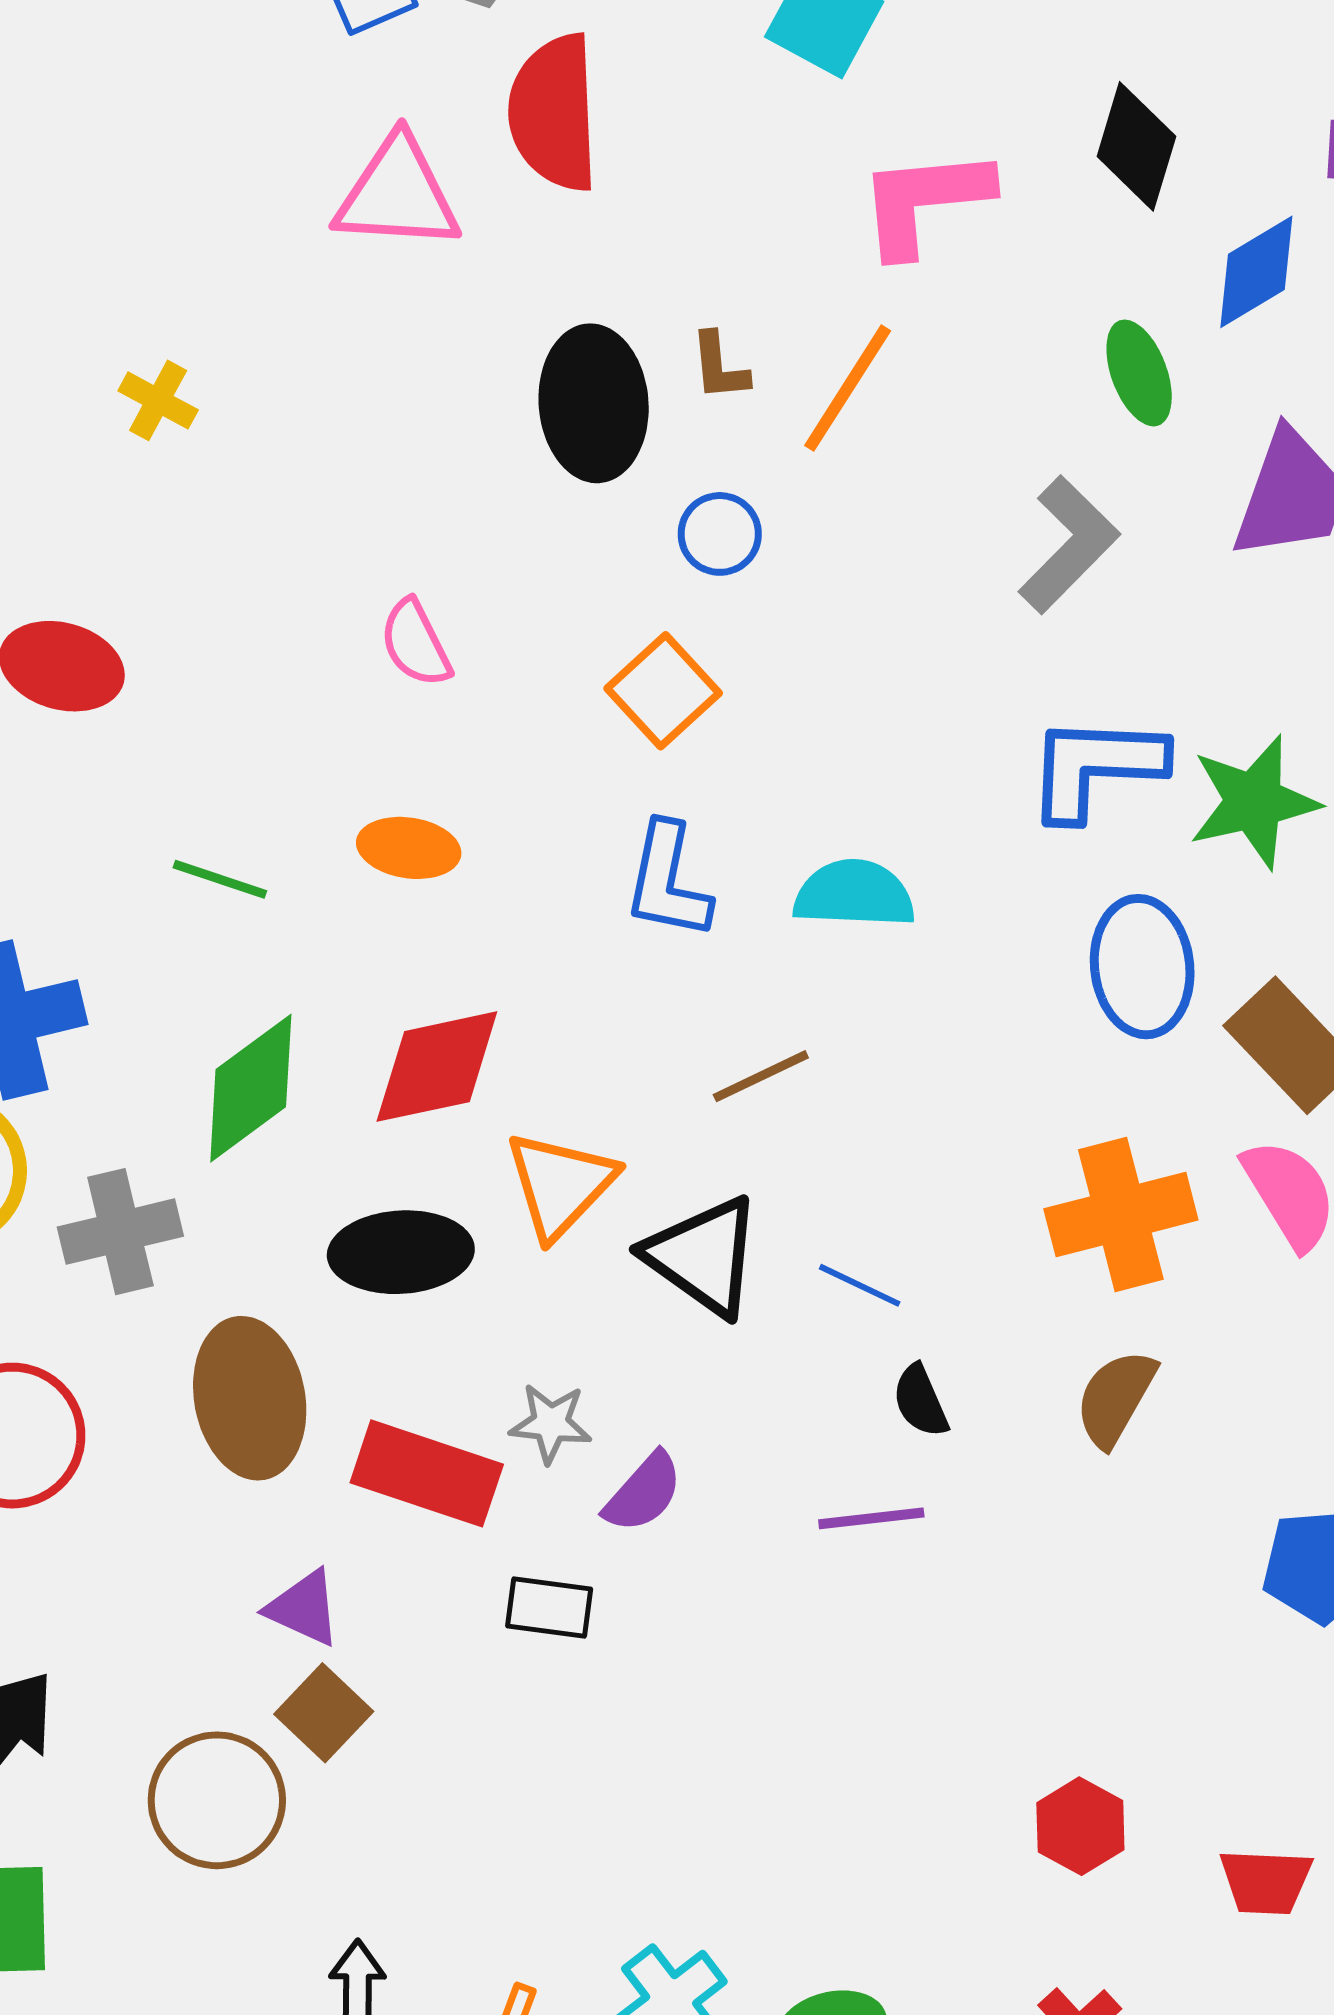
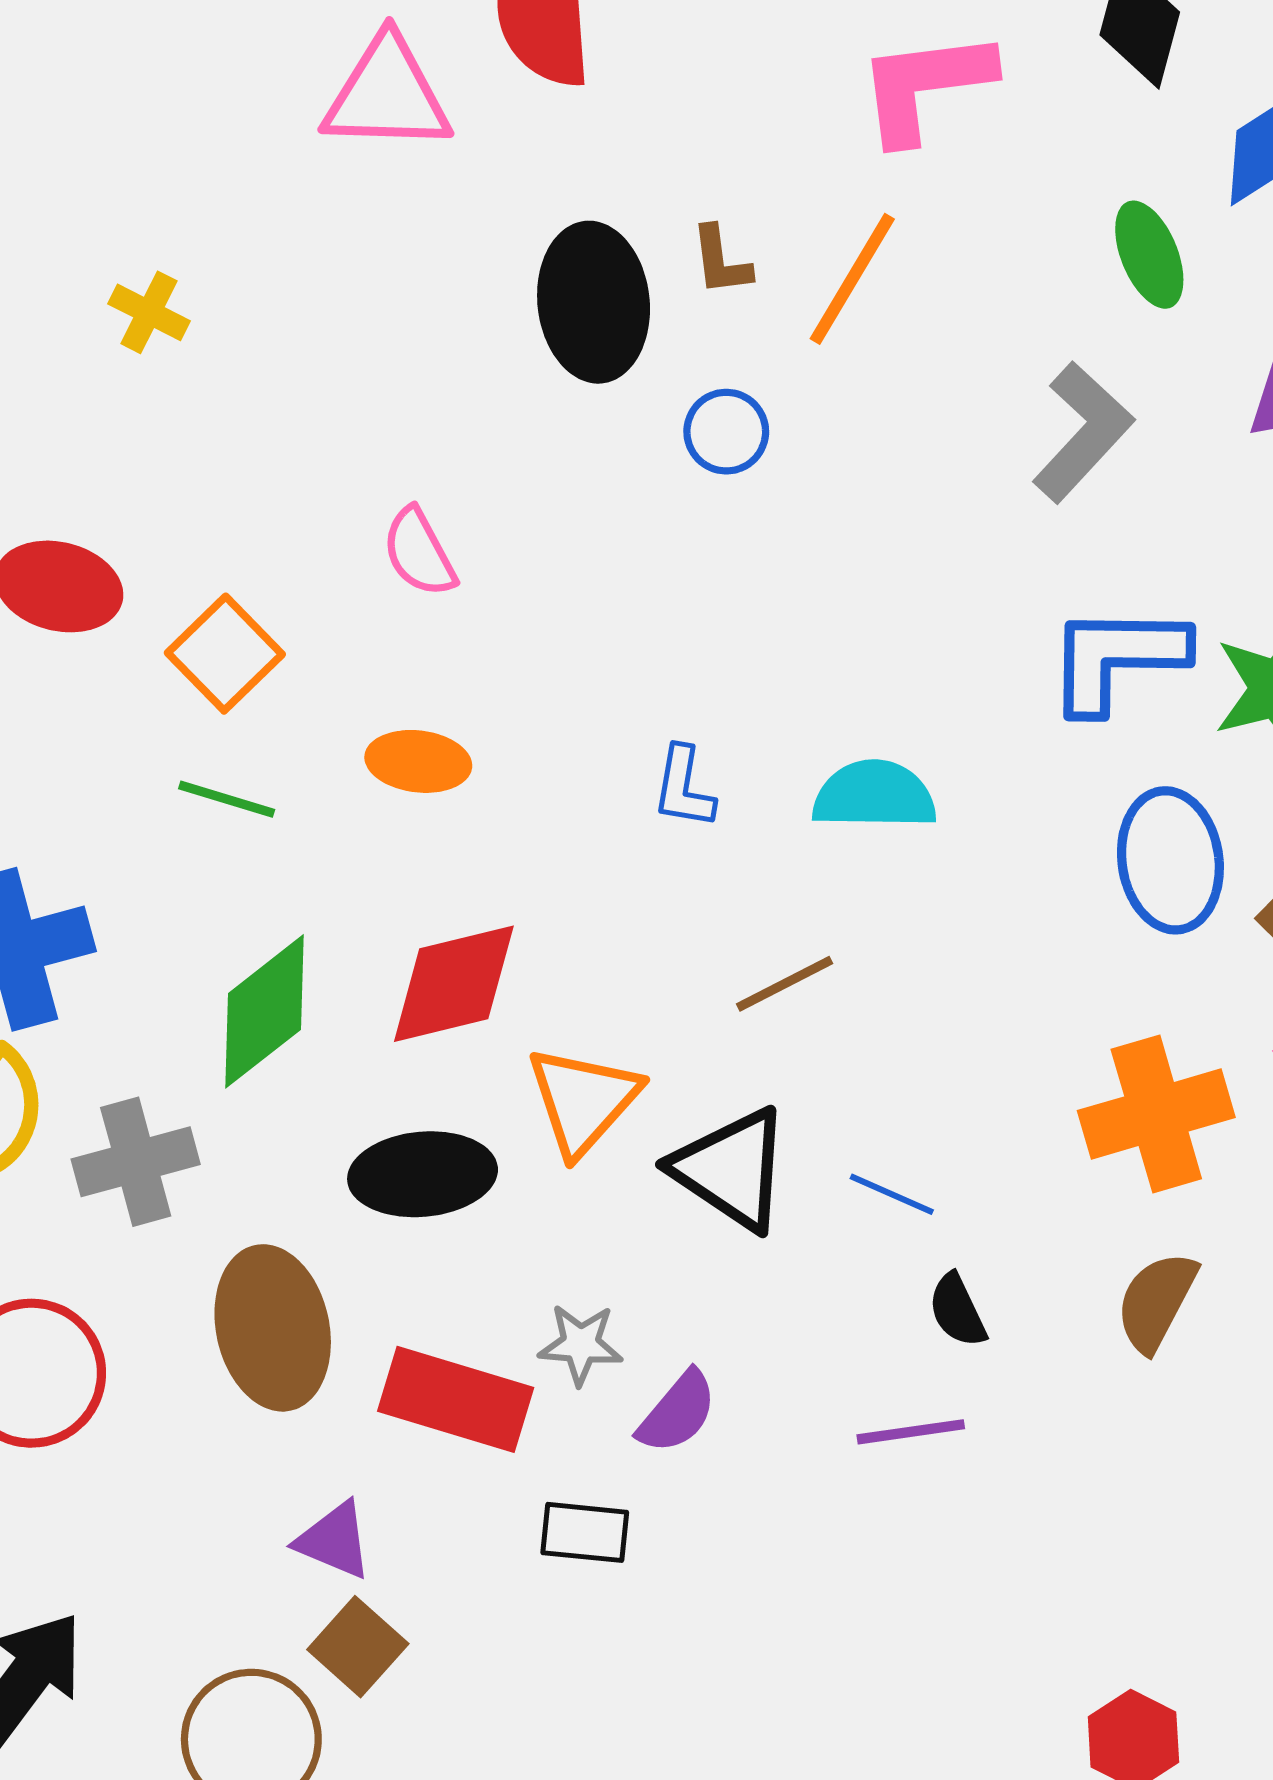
orange square: (663, 691) -> (225, 654), moved
blue L-shape: (668, 881) -> (684, 788), size x0.7

